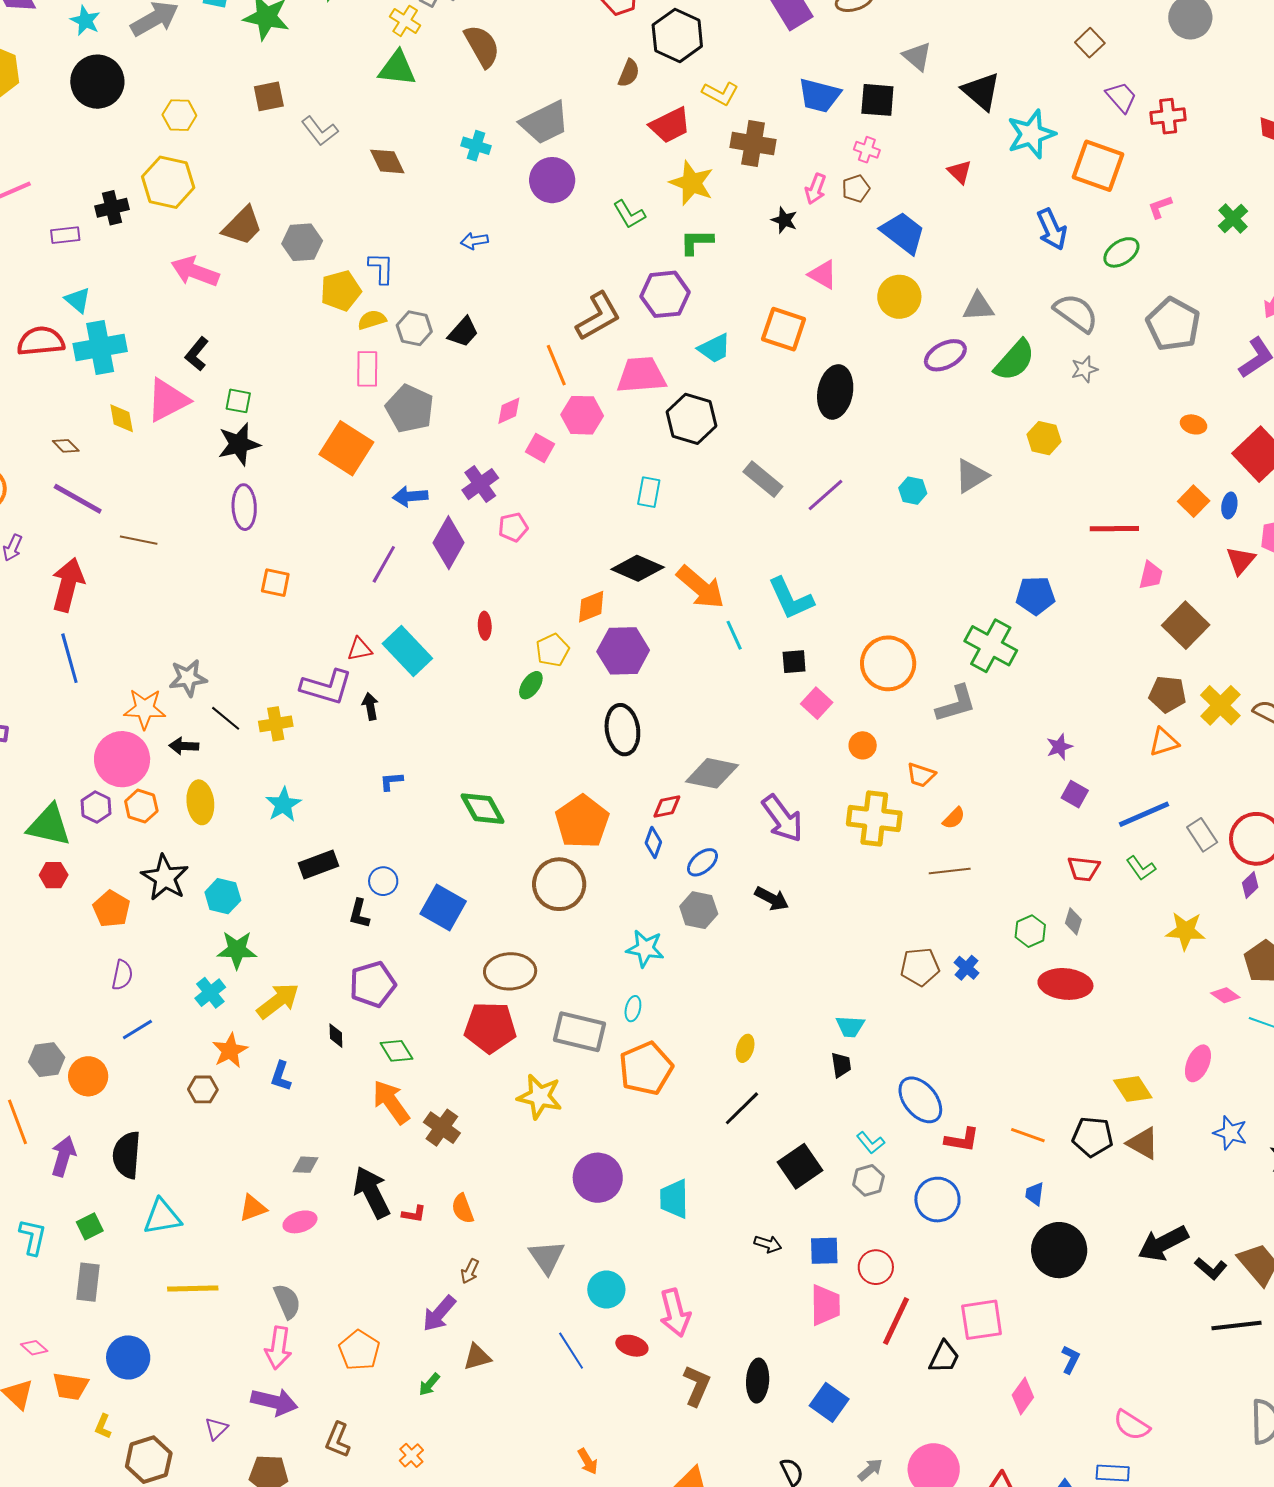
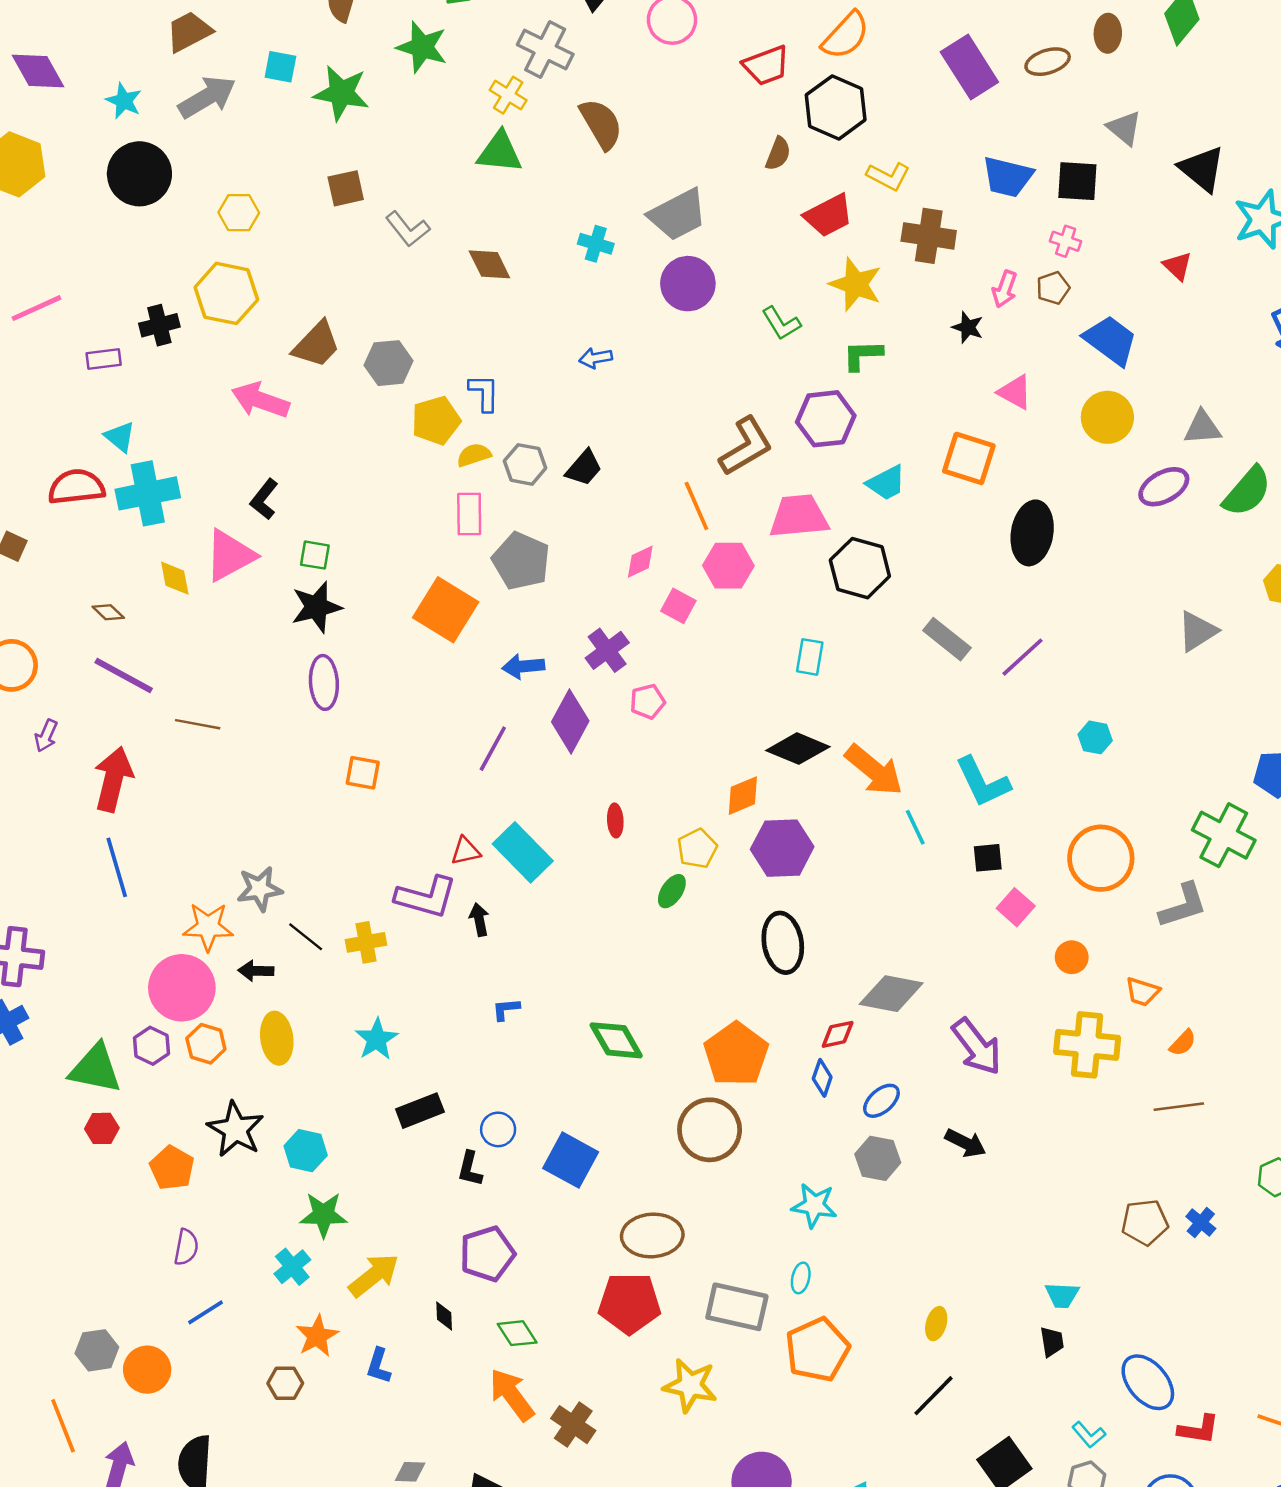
cyan hexagon: (913, 491) -> (1095, 737), moved

